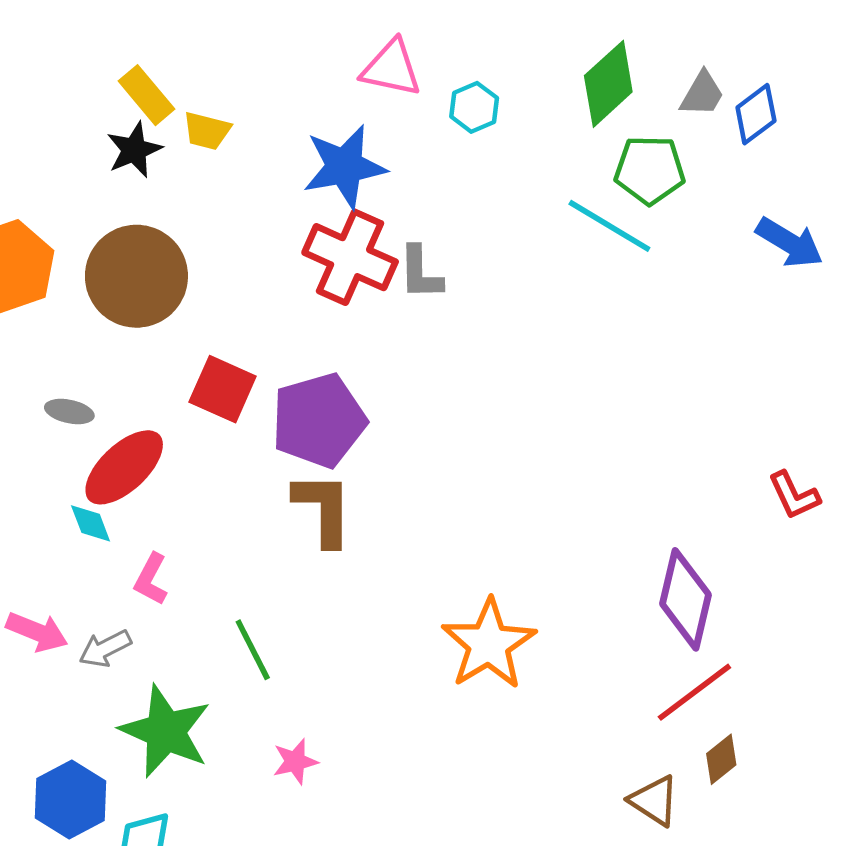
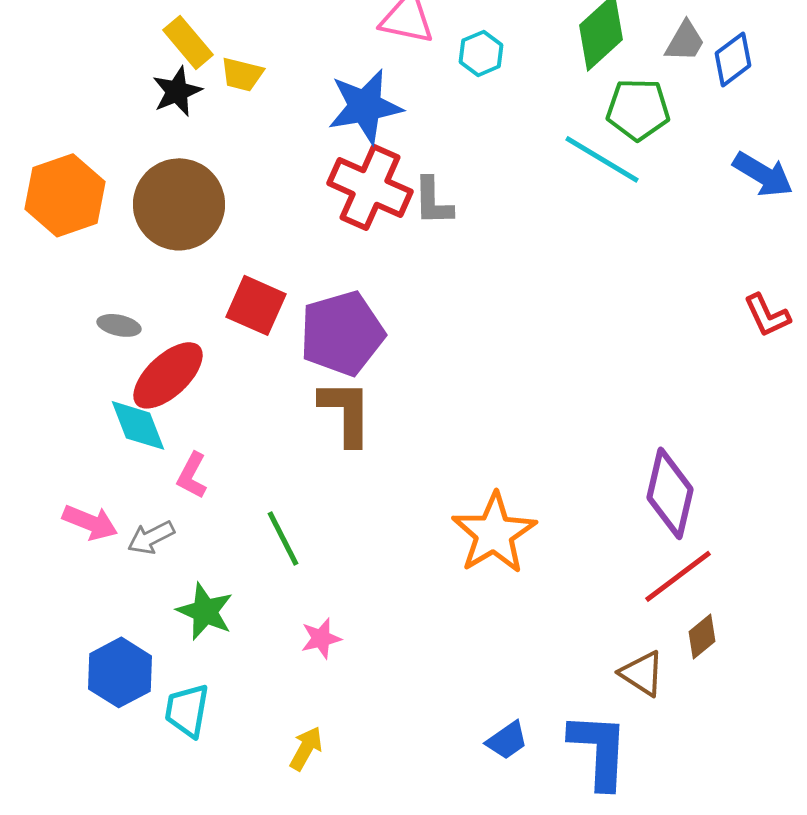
red L-shape: (794, 495) -> (767, 315), moved
cyan diamond: (91, 523) -> (138, 425), size x1.5
green star: (166, 731) -> (205, 611), size x0.7

